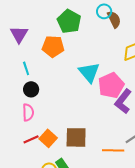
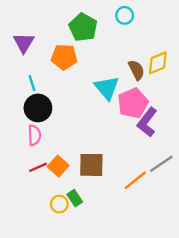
brown semicircle: (114, 19) -> (136, 70), moved
black circle: (31, 89) -> (38, 108), size x1.5
orange line: (113, 150) -> (135, 180), turned -40

